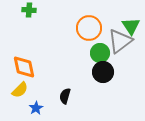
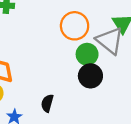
gray triangle: (120, 41) -> (110, 41), turned -44

